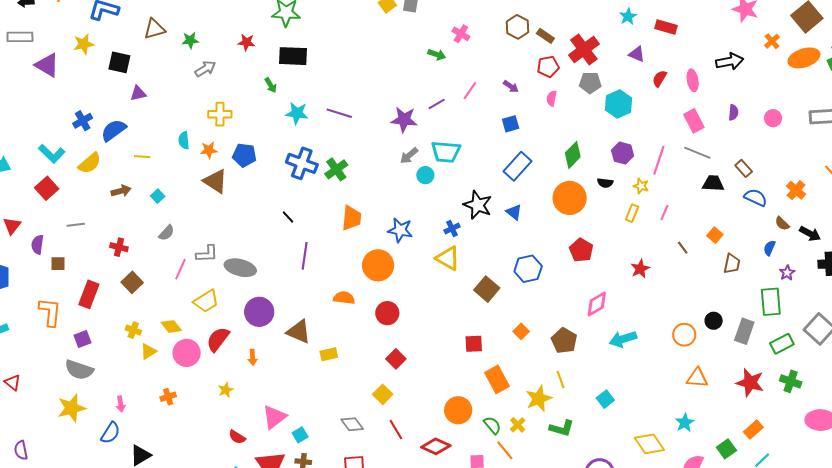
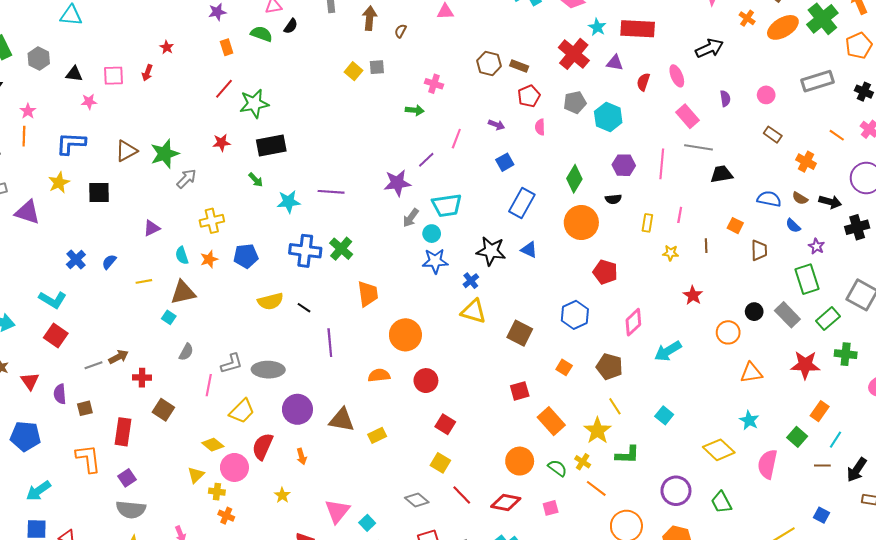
red rectangle: (666, 27) -> (638, 29), size x1.5
green star: (190, 40) -> (165, 154), size x1.6
red cross: (584, 49) -> (574, 54), moved
purple triangle: (138, 93) -> (152, 228), moved
blue semicircle: (114, 130) -> (109, 262), size x0.6
yellow semicircle: (90, 163) -> (270, 301), moved, turned 40
brown rectangle: (744, 168) -> (773, 135), moved
brown triangle: (215, 181) -> (183, 292), moved, turned -32
yellow star: (641, 186) -> (671, 253), moved
brown arrow: (121, 191) -> (119, 357), moved
blue semicircle: (756, 197) -> (769, 199), moved
blue star: (400, 230) -> (435, 261), moved
brown line: (683, 248) -> (706, 246), turned 48
blue semicircle: (769, 248) -> (793, 226), turned -56
blue hexagon: (528, 269) -> (575, 315), moved
red star: (640, 269) -> (693, 295), moved
yellow cross: (133, 330) -> (217, 492), moved
gray rectangle: (744, 331) -> (787, 315), turned -50
orange cross: (168, 397) -> (226, 516), turned -35
orange line: (505, 450) -> (596, 488), moved

